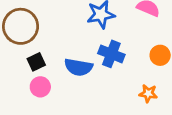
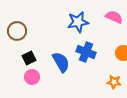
brown circle: (21, 26) -> (17, 31), size x0.7
blue semicircle: (78, 67) -> (61, 62), turned -130

